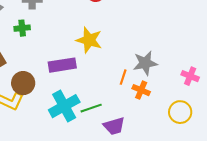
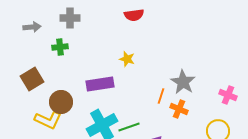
yellow star: (89, 40) -> (127, 59), size x0.6
gray star: (145, 63) -> (183, 82), turned -30

